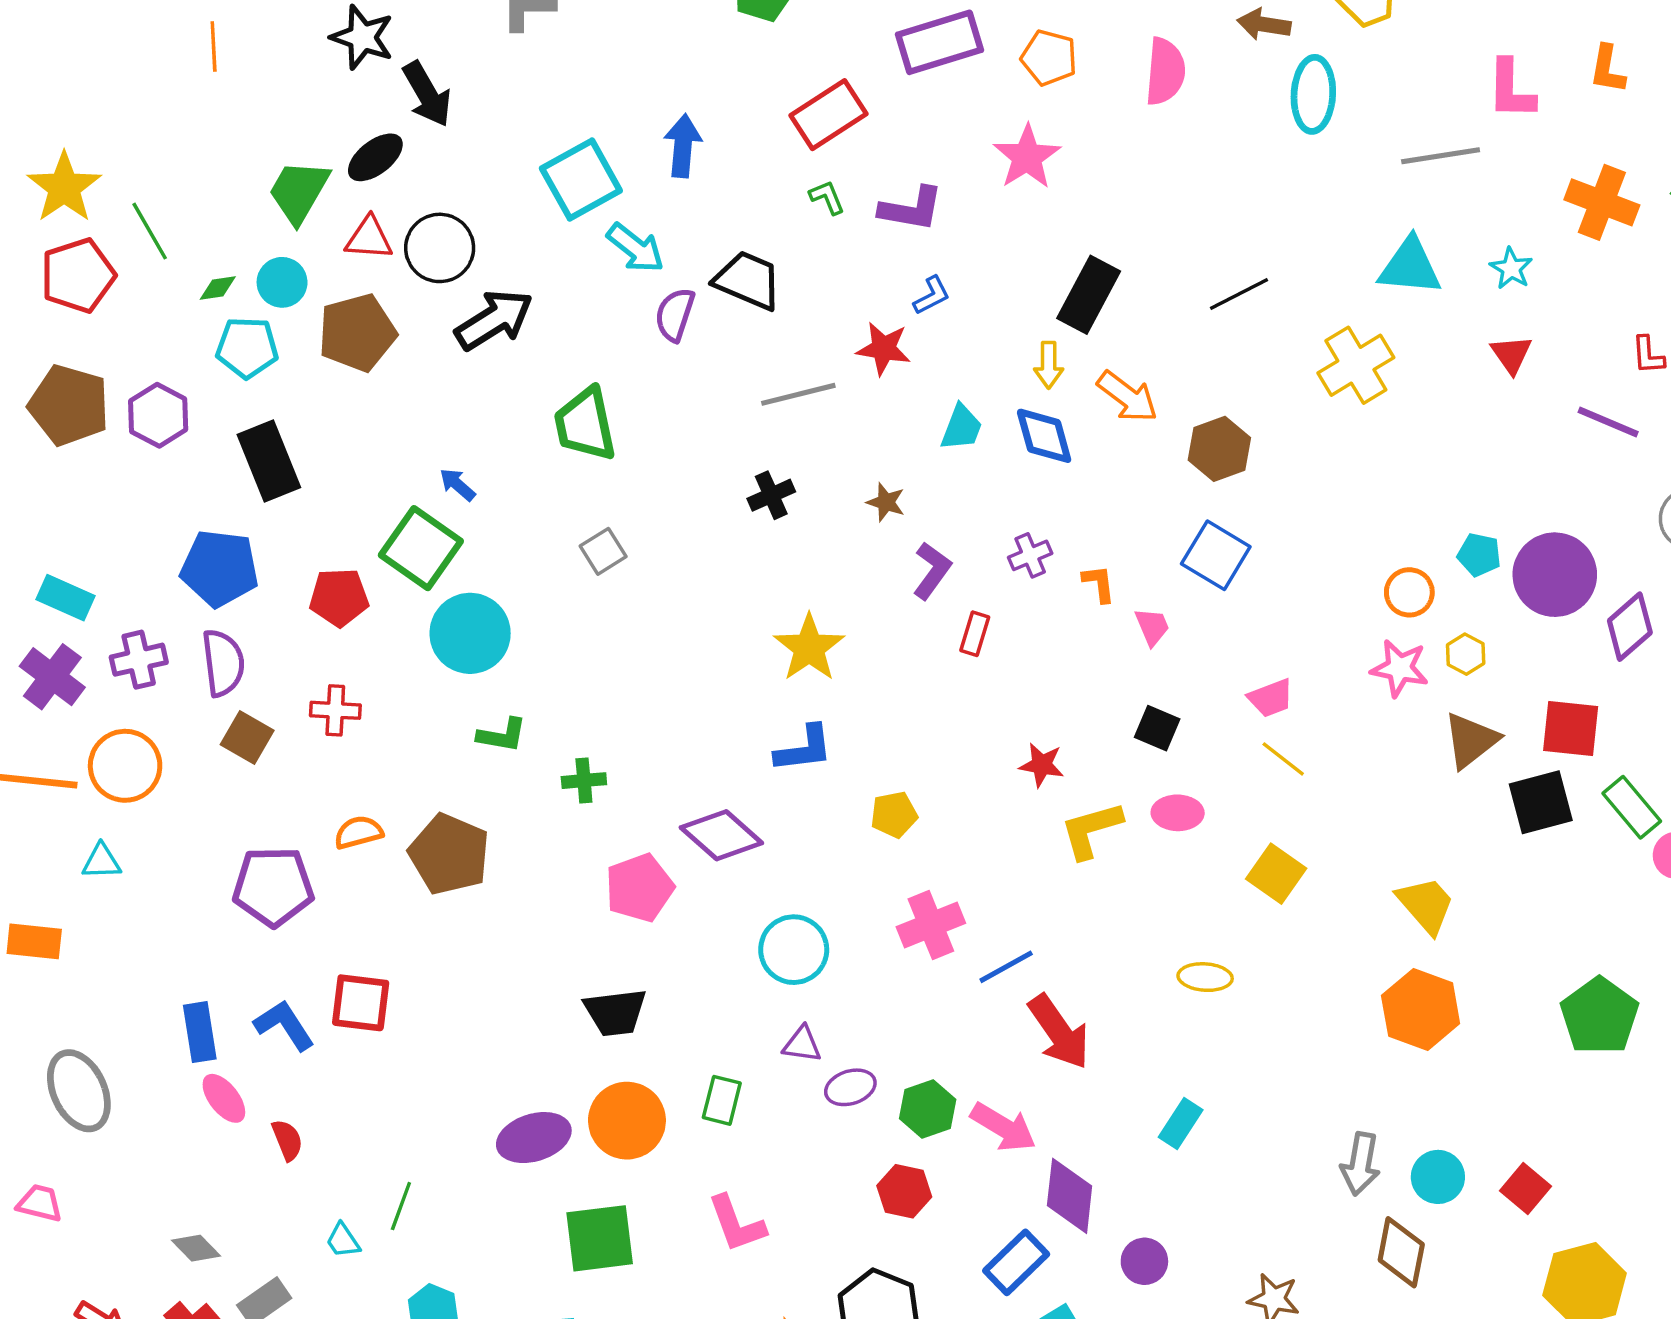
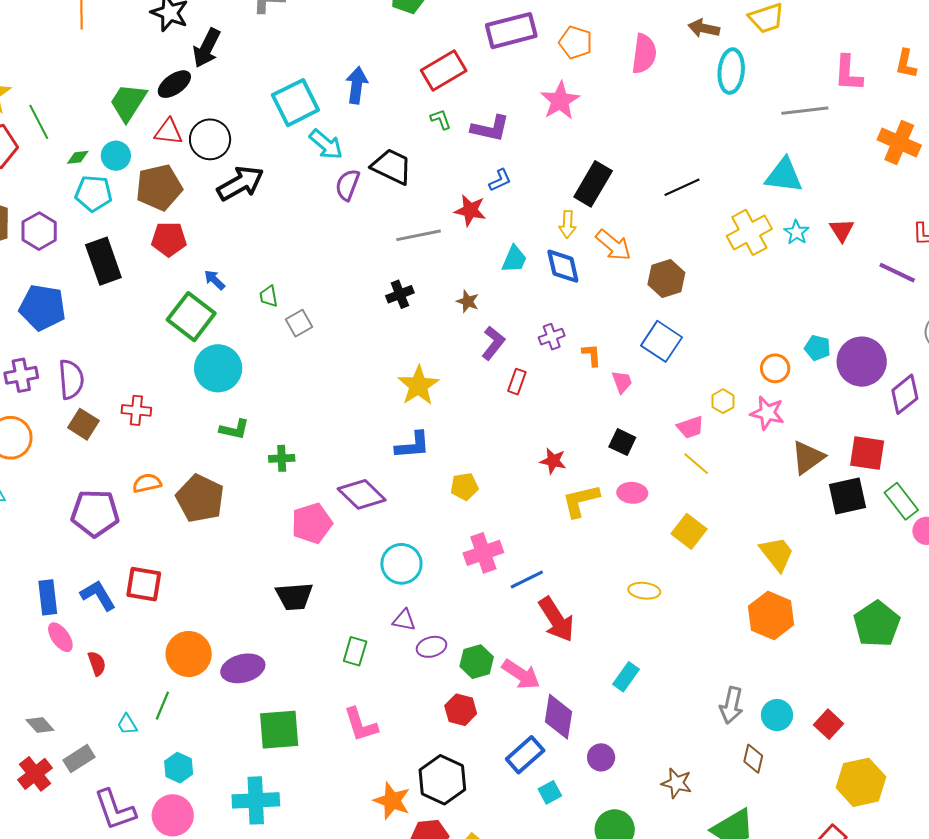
black arrow: (427, 94) -> (207, 48), turned 54
cyan star: (1511, 268) -> (796, 232), moved
green trapezoid: (585, 424) -> (269, 296), moved, size x0.5
blue pentagon: (220, 568) -> (42, 307), moved
red pentagon: (339, 597) -> (169, 239), moved
yellow hexagon: (1466, 654) -> (723, 401), moved
orange circle: (627, 1121) -> (189, 654), moved
brown diamond: (1401, 1252) -> (753, 759), size x0.7

